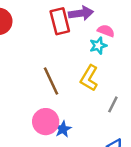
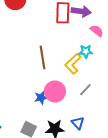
cyan star: (98, 46) -> (86, 51), moved
pink circle: (46, 122) -> (55, 92), moved

